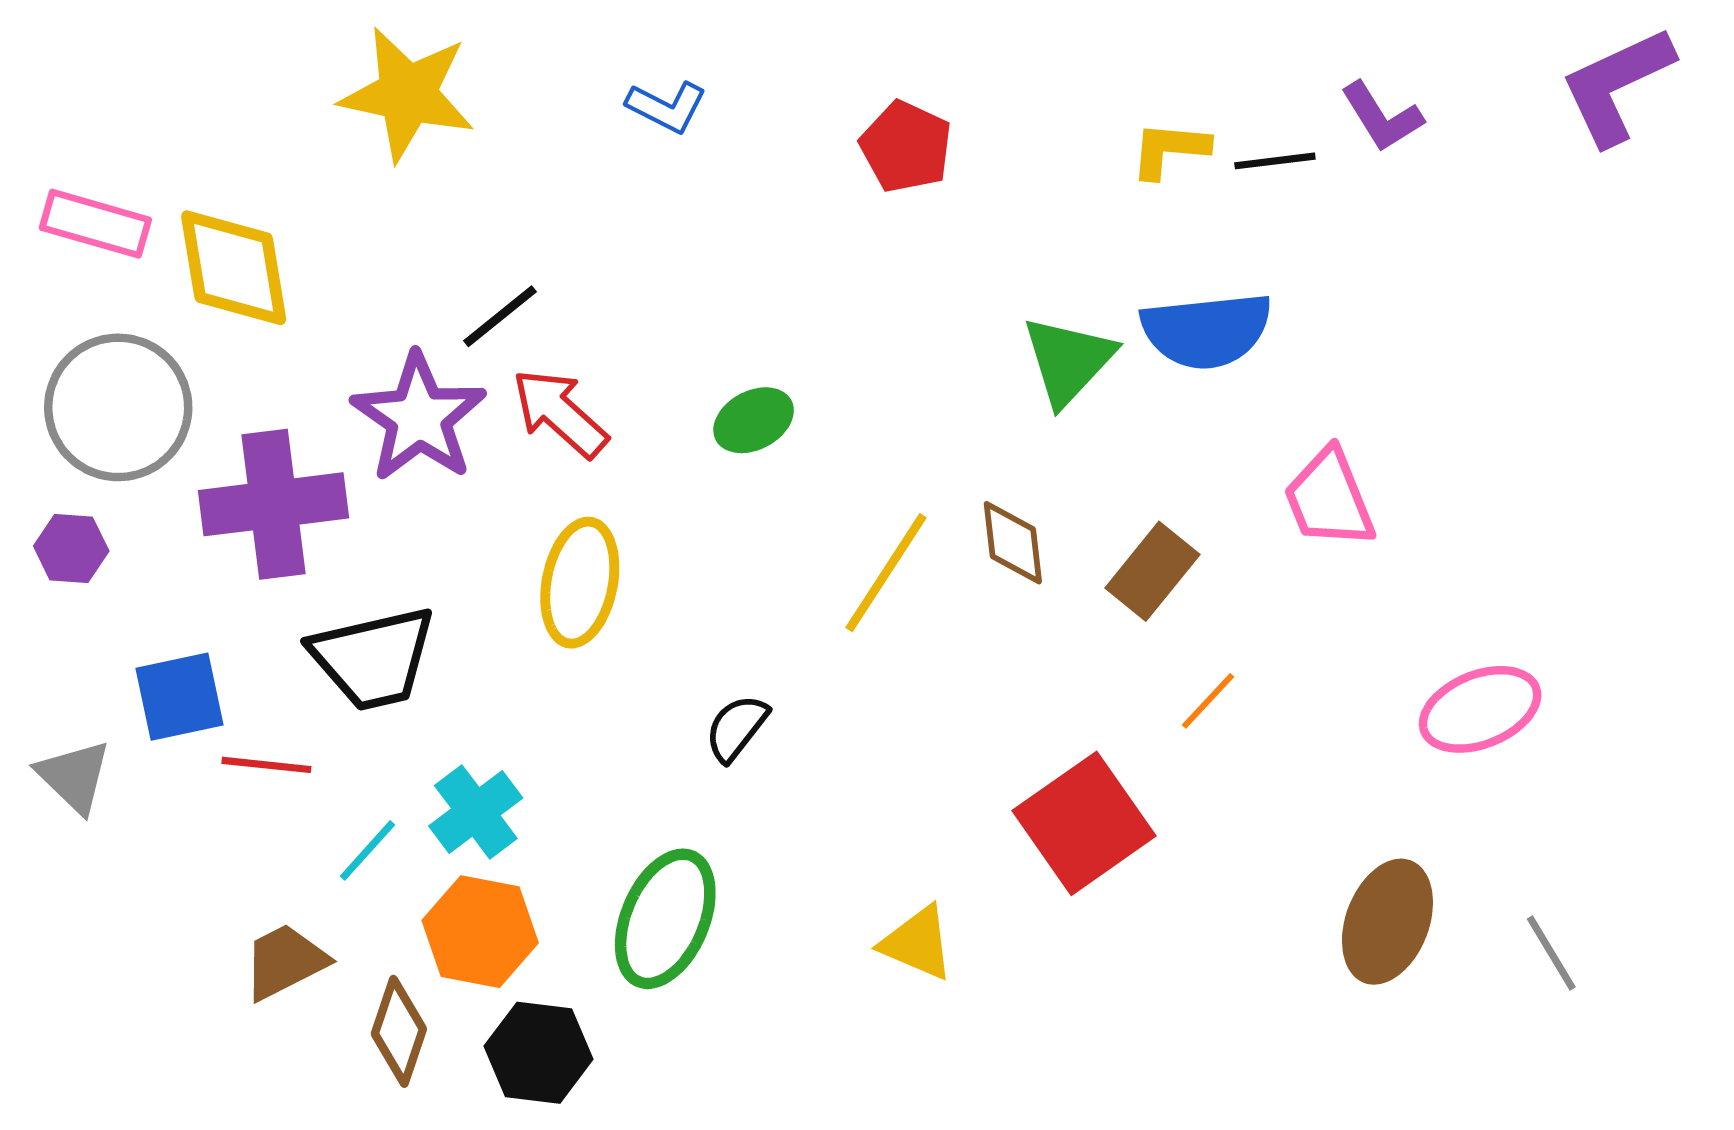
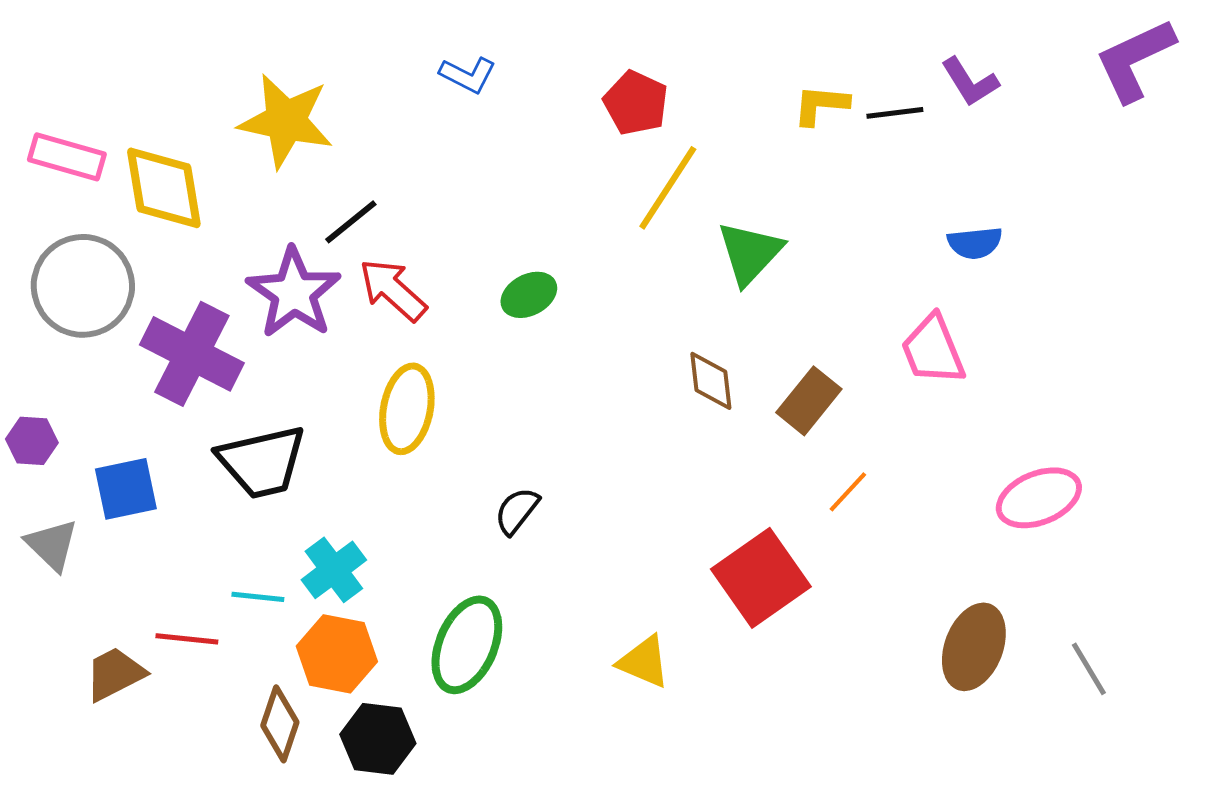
yellow star: (407, 94) -> (286, 121), moved
blue semicircle: (1207, 330) -> (975, 243), moved, size x0.6
purple cross: (274, 504) -> (192, 354), turned 34
purple hexagon: (71, 548) -> (32, 441), moved
yellow line: (886, 573) -> (668, 188), moved
red line: (266, 765) -> (187, 639), moved
cyan line: (368, 850) -> (258, 597), turned 54
brown trapezoid: (285, 962) -> (115, 674), moved

